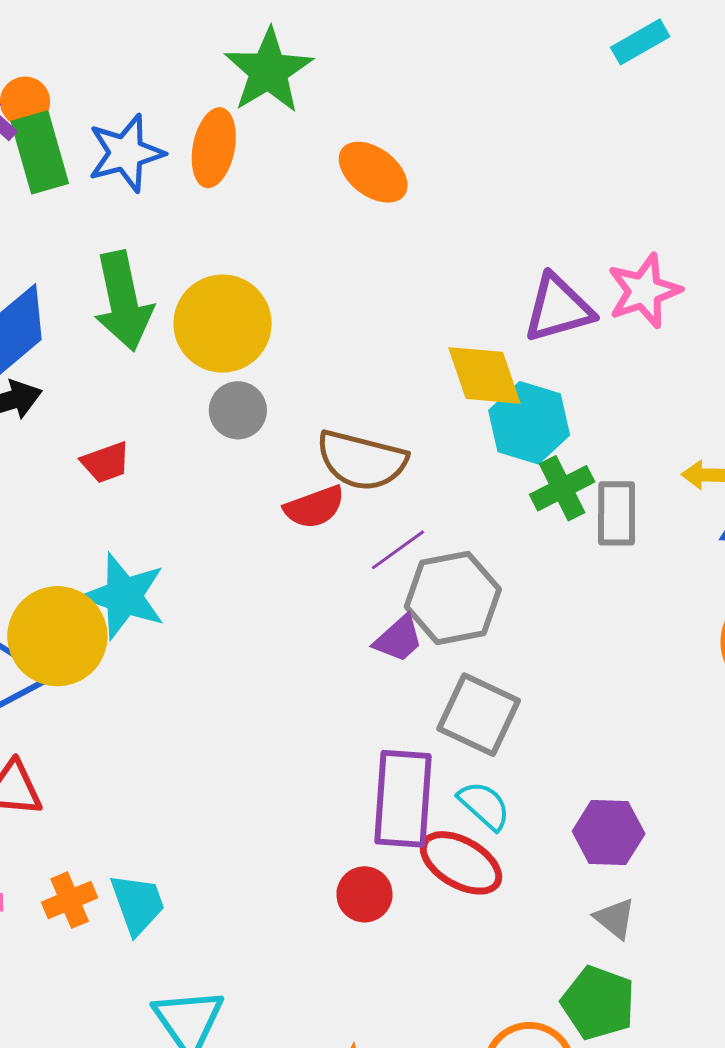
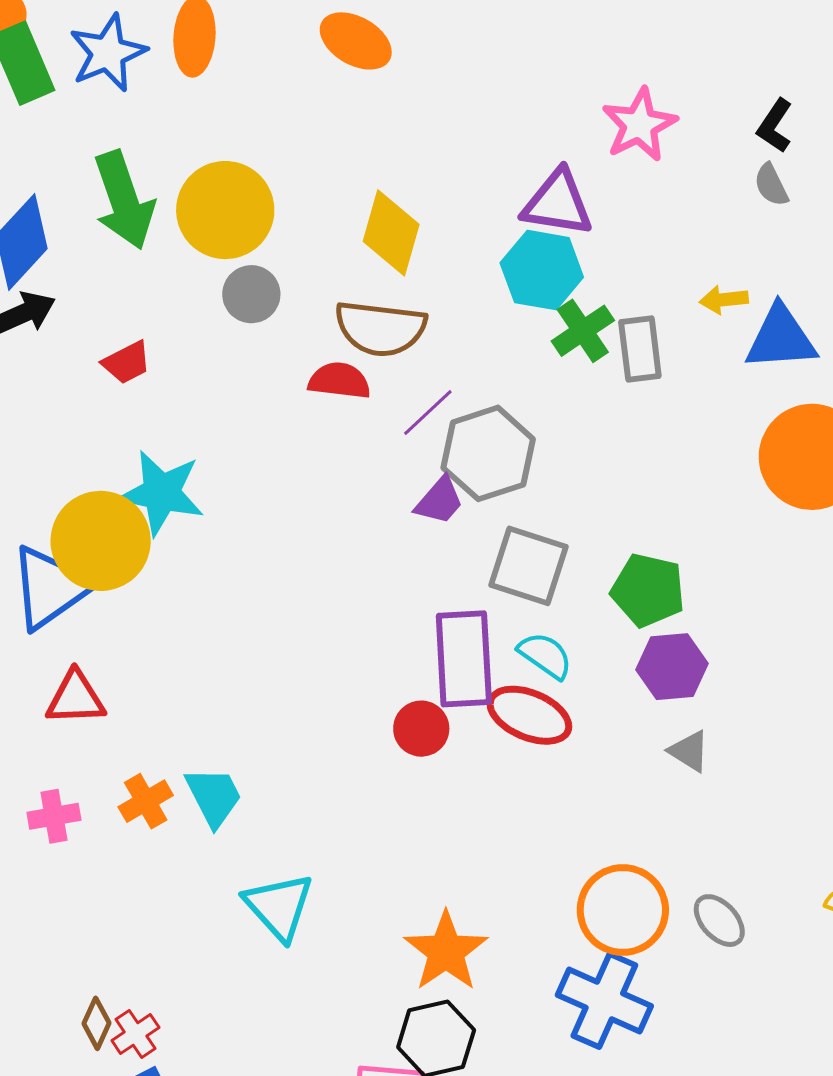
purple triangle: (558, 308) -> (558, 203), moved, turned 32
yellow diamond: (484, 375) -> (391, 233), moved, turned 42
red semicircle: (314, 507) -> (339, 381), turned -146
red circle: (364, 894) -> (421, 729), moved
green pentagon: (598, 1003) -> (648, 590), moved

